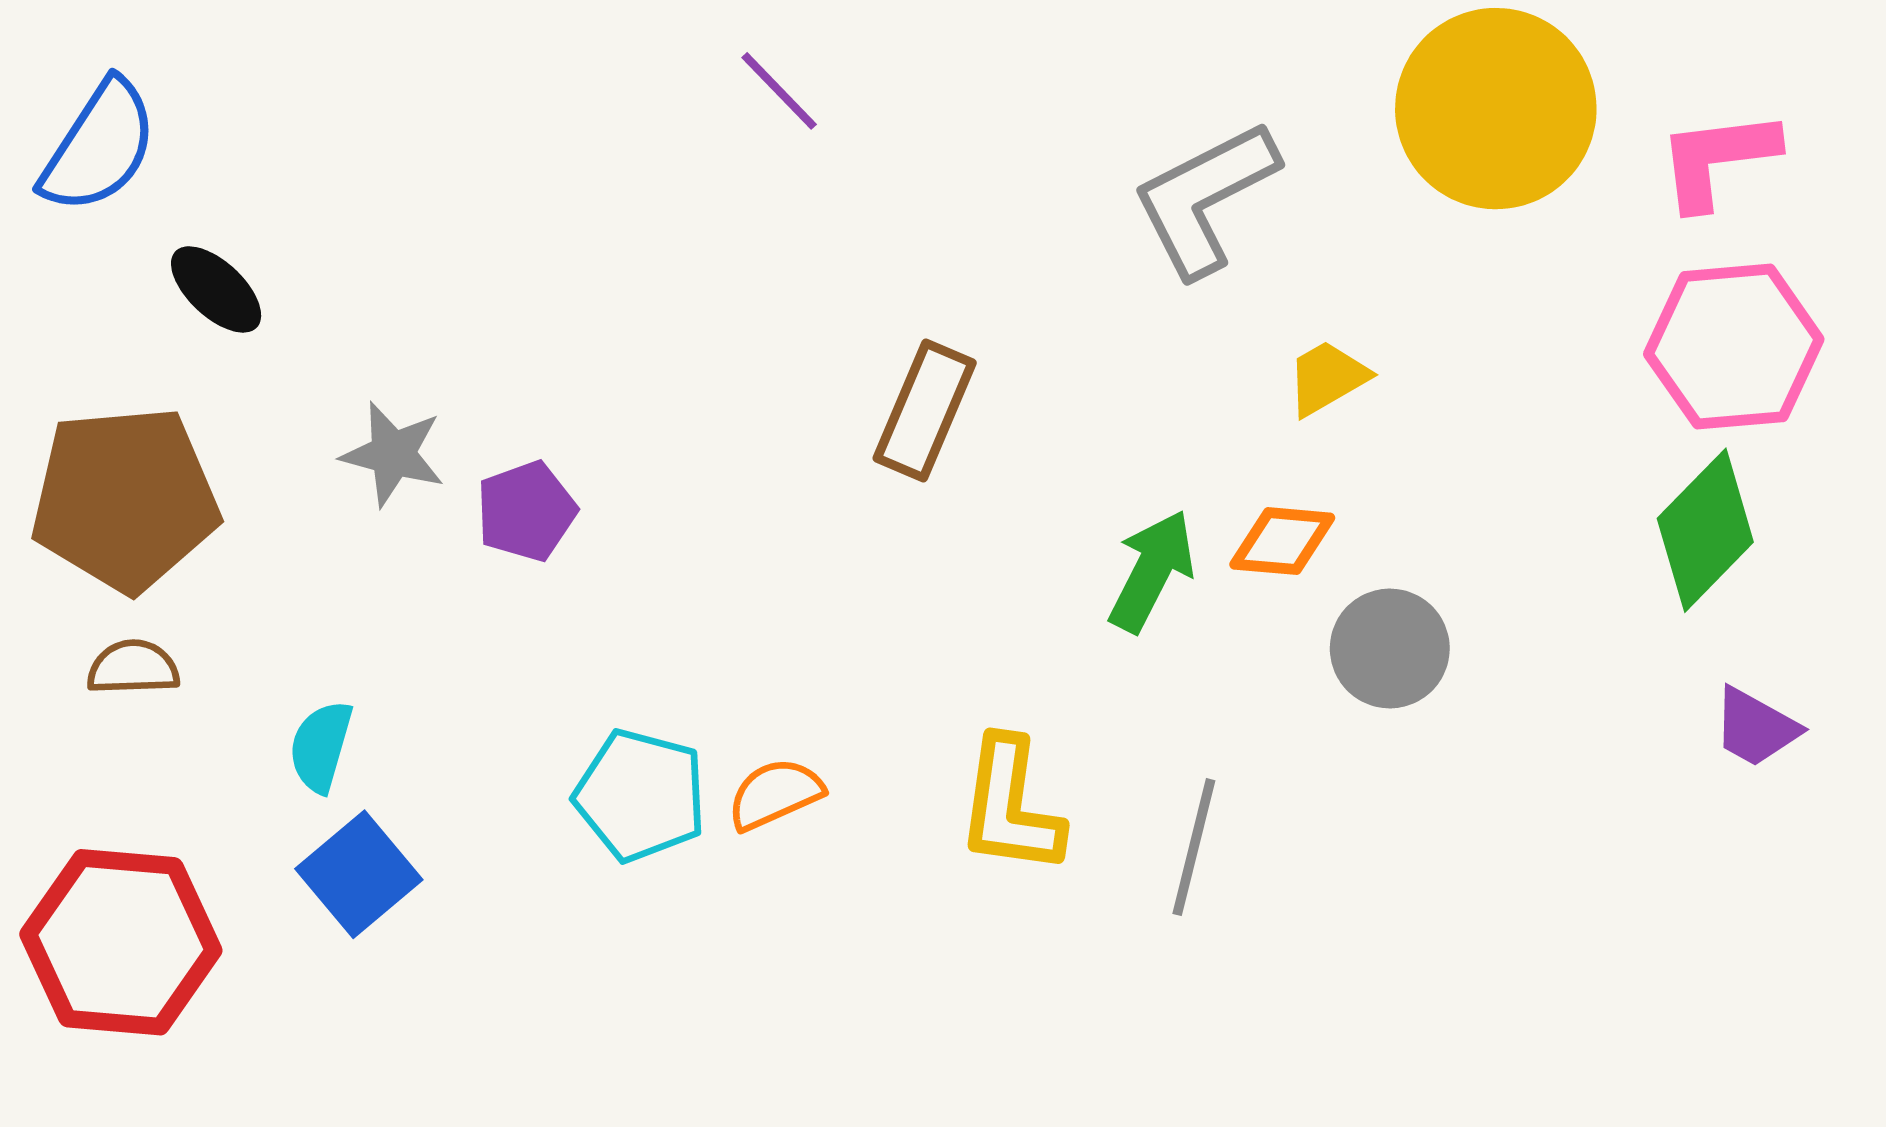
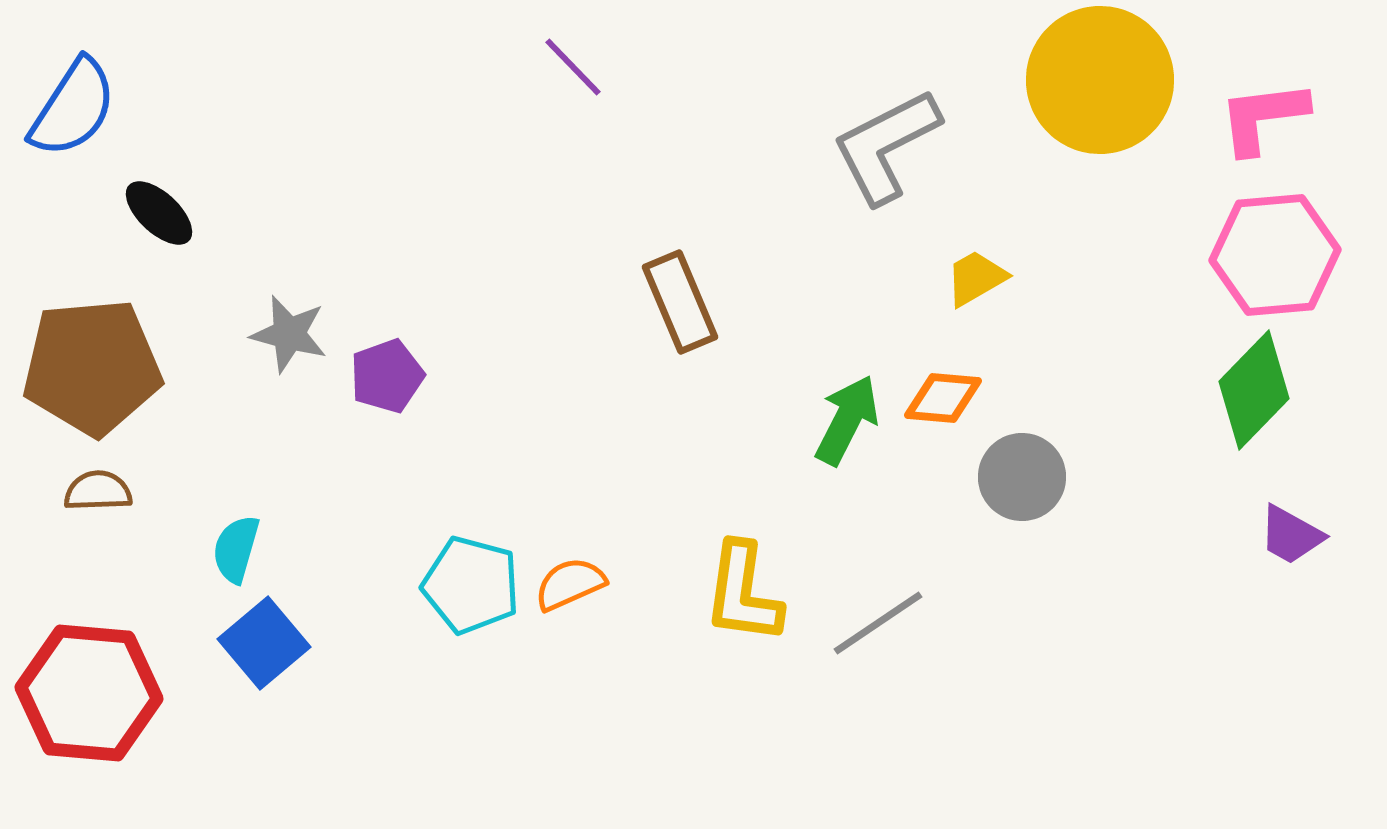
brown rectangle: (925, 410) -> (680, 302), turned -46
gray line: (1194, 847) -> (878, 623), turned 42

